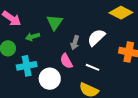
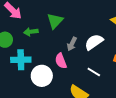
white line: (93, 67) -> (94, 72), moved

